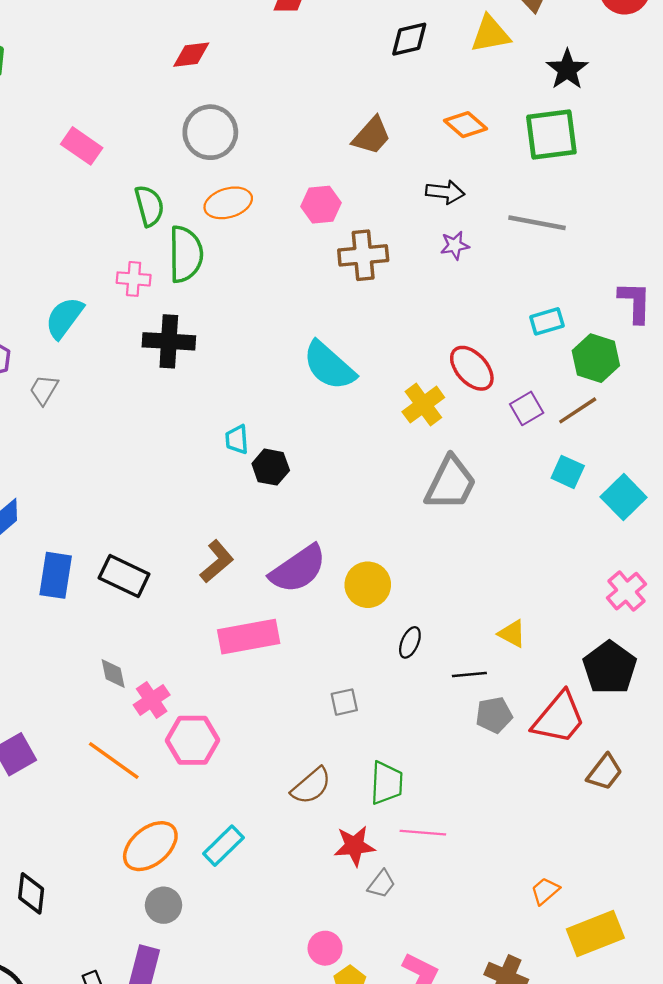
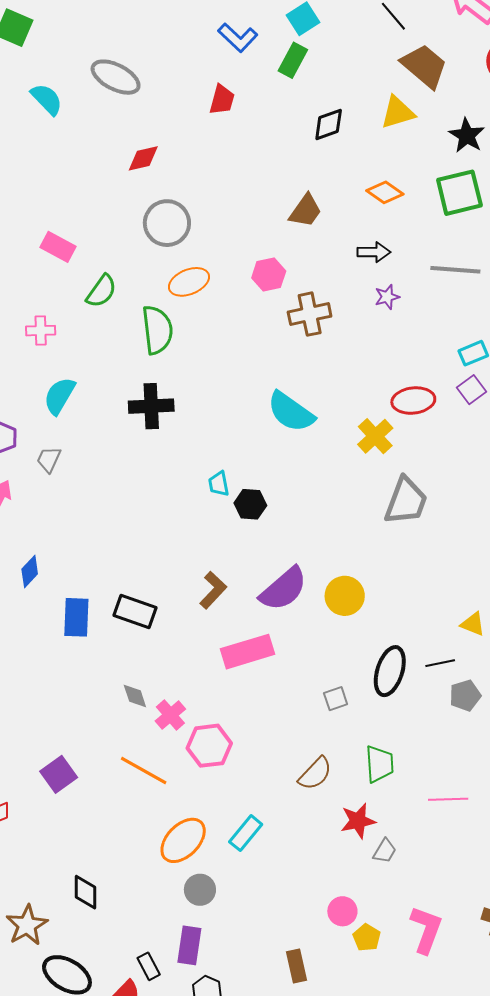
green semicircle: (149, 206) -> (101, 291), moved, turned 57
pink cross: (134, 279) -> (41, 331), moved
red ellipse: (472, 368) -> (413, 401), turned -48
purple square: (527, 408) -> (471, 390), moved
black ellipse: (410, 642) -> (390, 671), moved, size x1.8
pink line: (423, 833) -> (448, 799), moved

